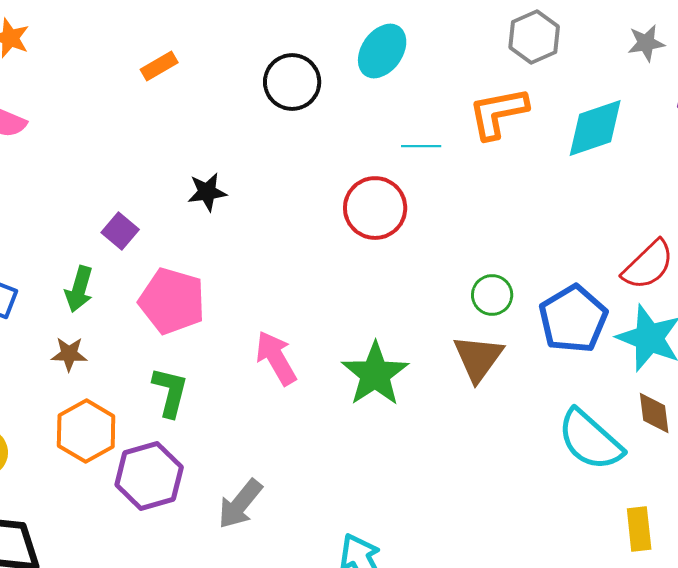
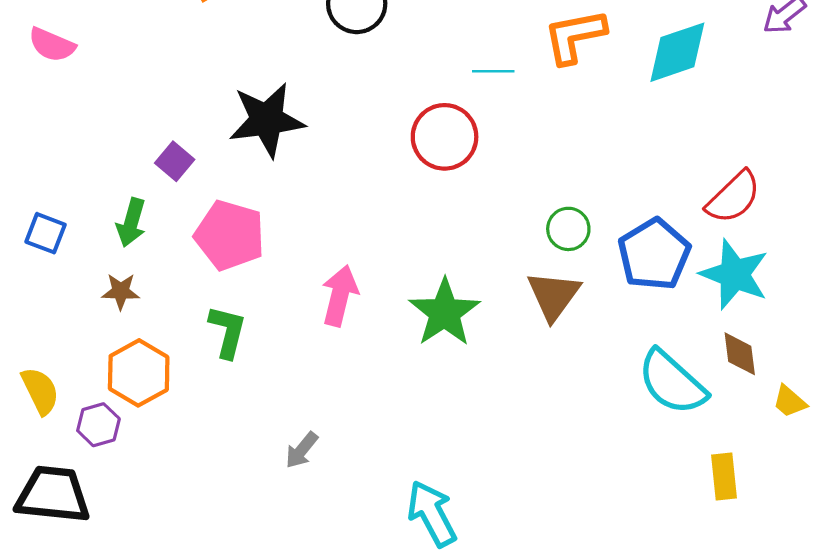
black star: (207, 192) -> (267, 120), size x1.8
pink arrow: (276, 358) -> (340, 296), turned 44
purple hexagon: (149, 476) -> (98, 425), moved, size x0.6
gray arrow: (240, 504) -> (302, 450), size x0.7

